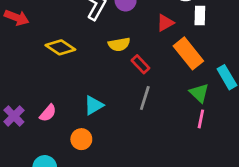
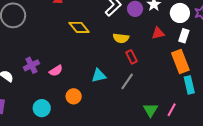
orange rectangle: (188, 53) -> (180, 61), moved
green triangle: (199, 93) -> (150, 110), moved
cyan triangle: (94, 105) -> (99, 76), moved
pink line: (201, 119) -> (172, 110), moved

